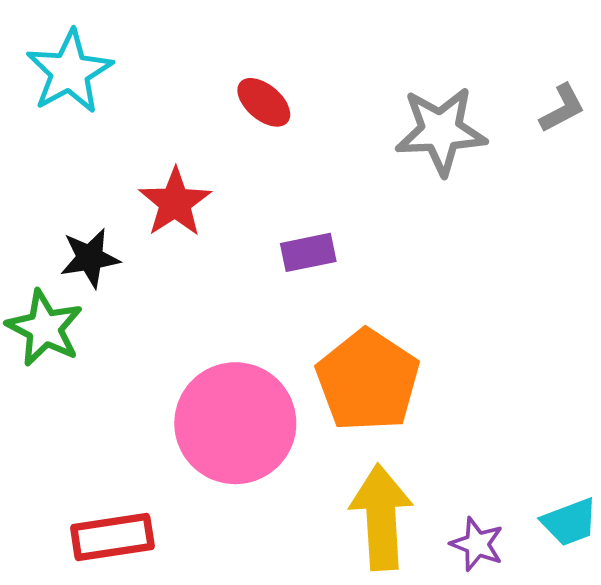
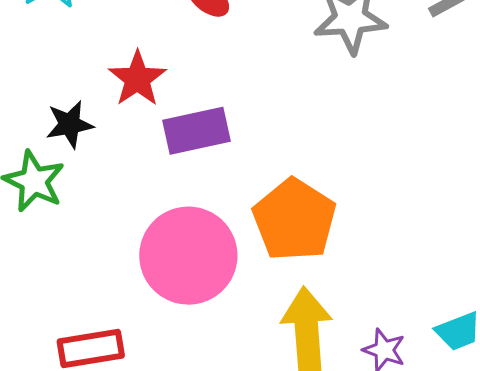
purple rectangle: (308, 252) -> (197, 131), moved, size x1.5

